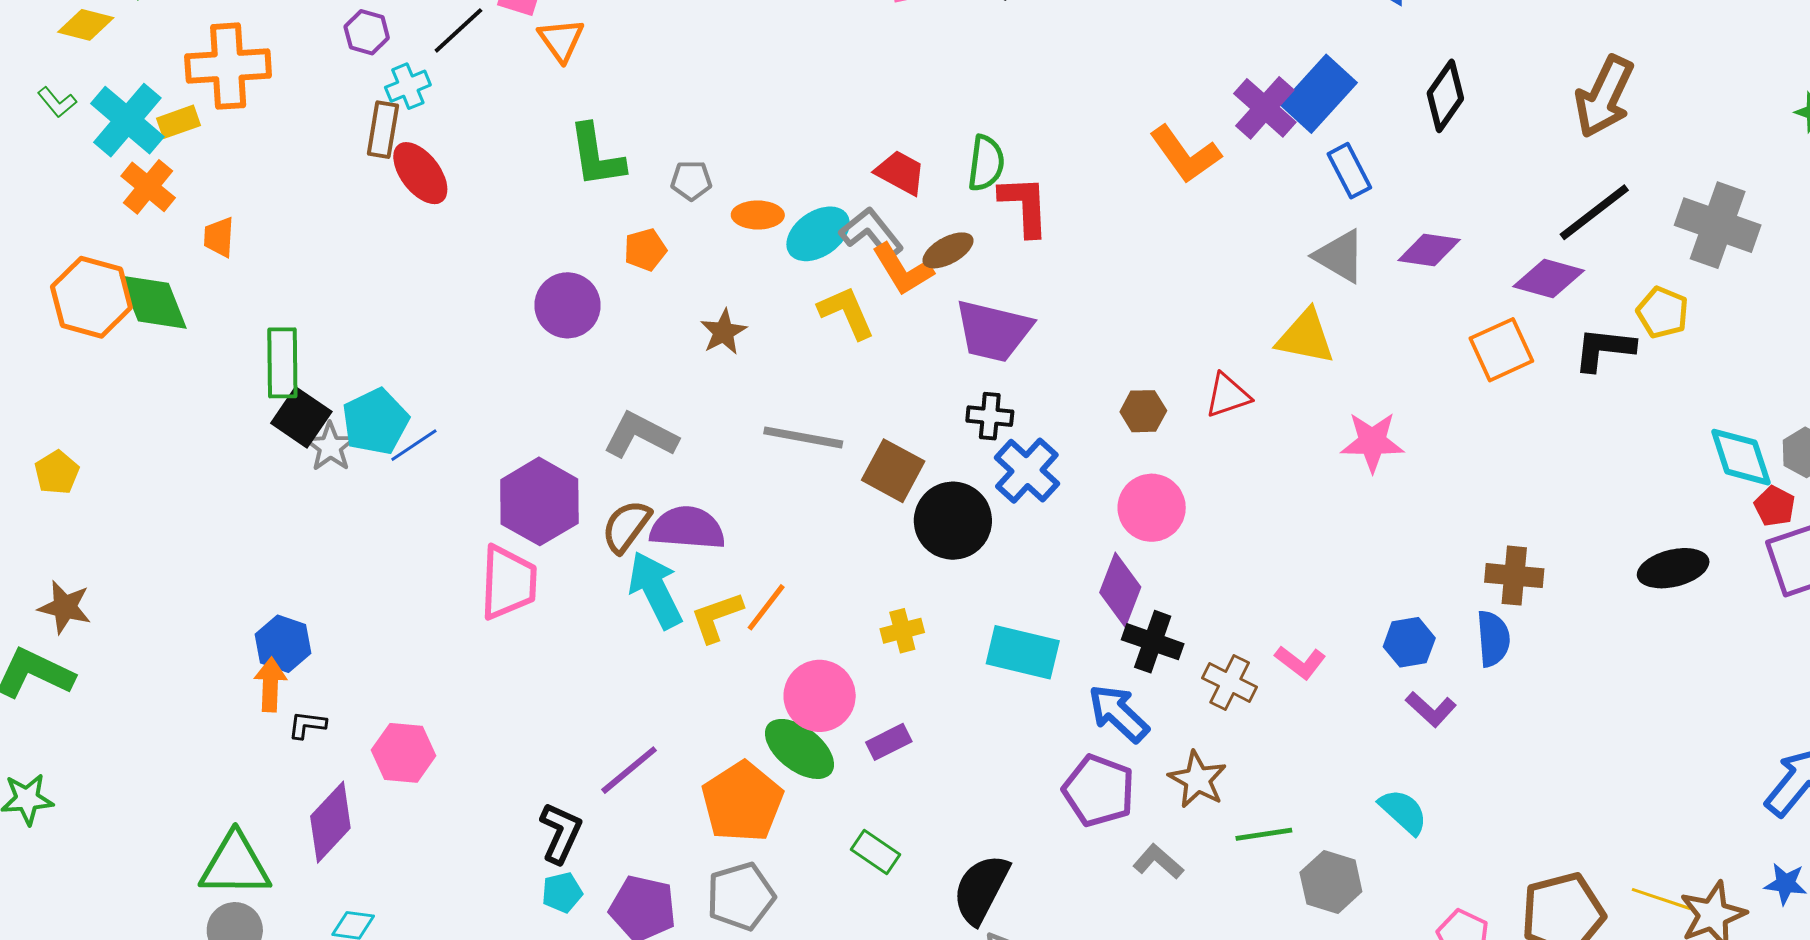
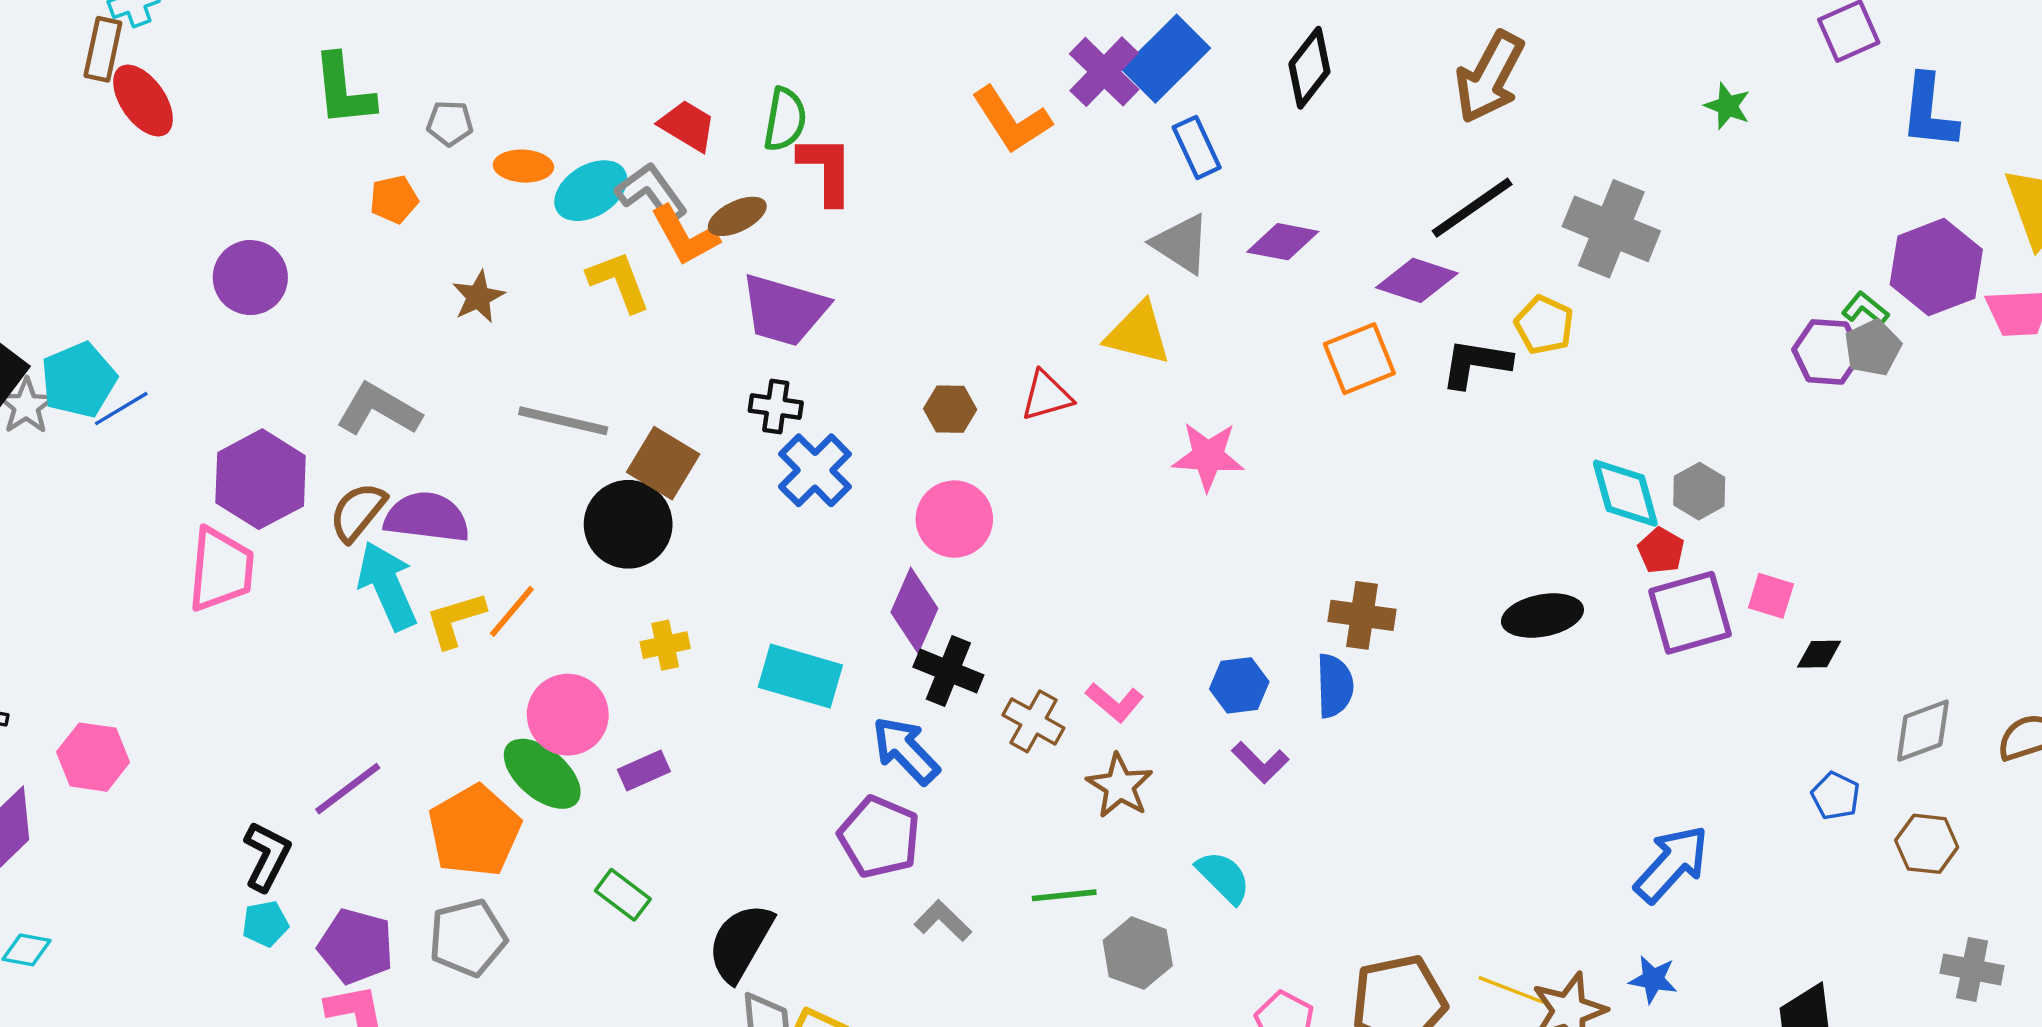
purple circle: (568, 305) -> (250, 278), moved
black circle: (953, 521) -> (628, 524), moved
brown star: (1198, 780) -> (1120, 786), moved

